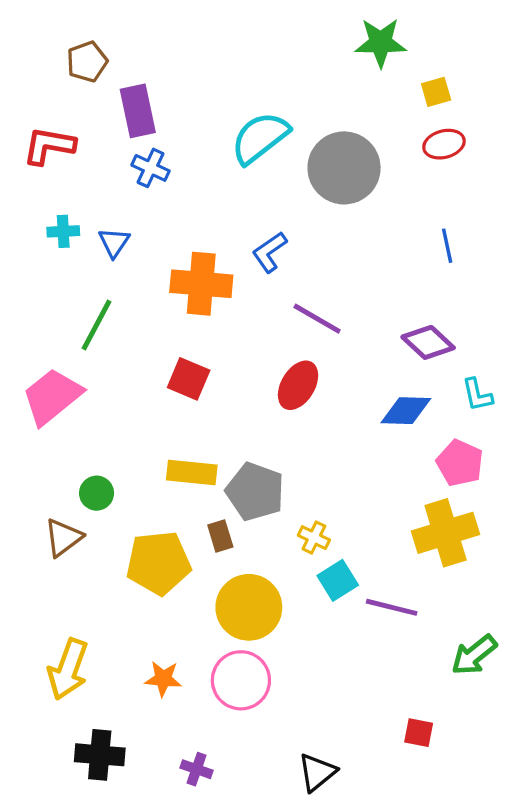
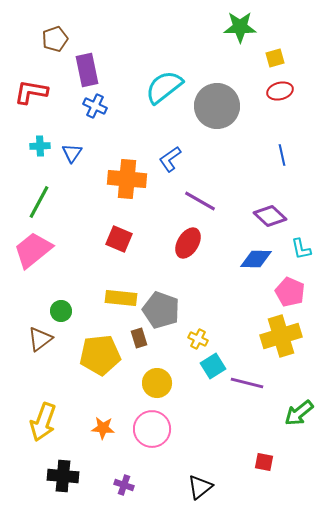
green line: (97, 325) -> (39, 202), moved
yellow circle: (249, 607) -> (157, 383), size x0.7

